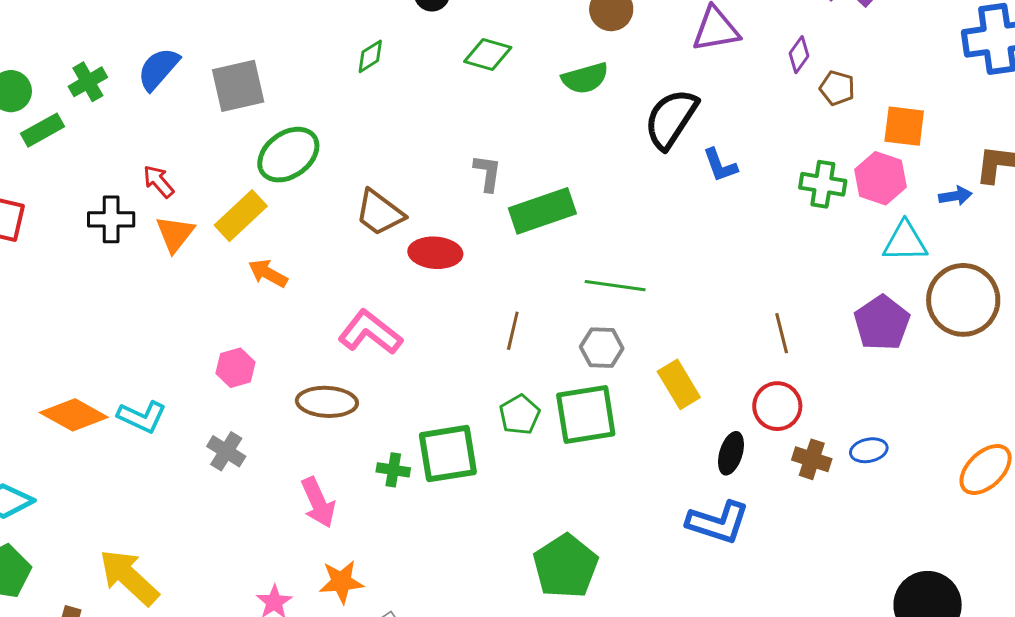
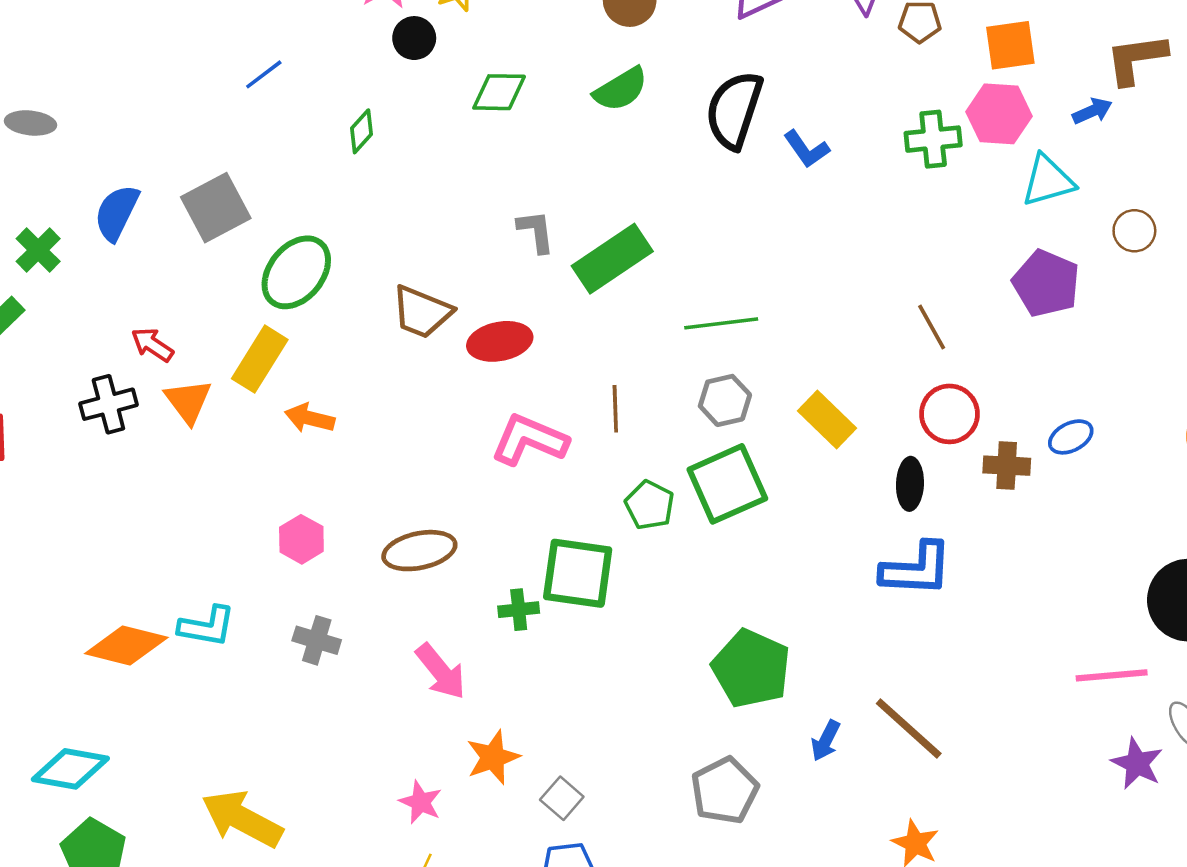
brown circle: (963, 300) -> (1134, 231), size x0.5
pink L-shape: (370, 332) -> (529, 440), moved
green square: (448, 454) -> (578, 573), turned 32

